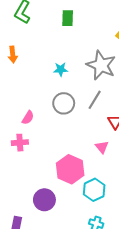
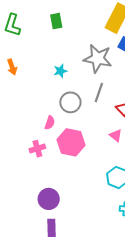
pink semicircle: (28, 118) -> (50, 123), moved
pink hexagon: (70, 169) -> (71, 142), moved
purple circle: (44, 200) -> (49, 199), moved

